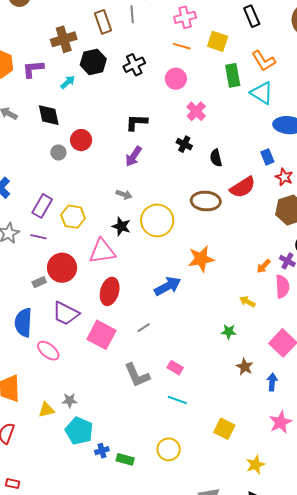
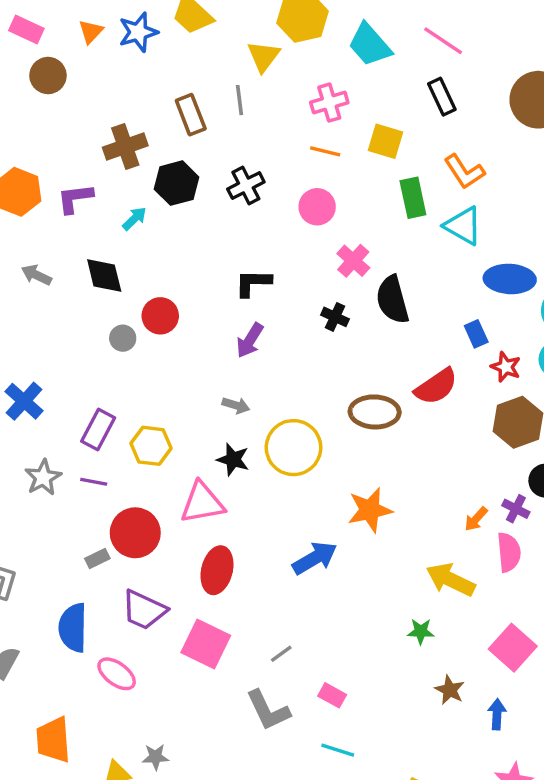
black semicircle: (216, 158) -> (393, 300), moved, size x1.6
yellow arrow: (247, 302) -> (450, 580), size x1.8
gray line: (144, 328) -> (281, 654), moved

